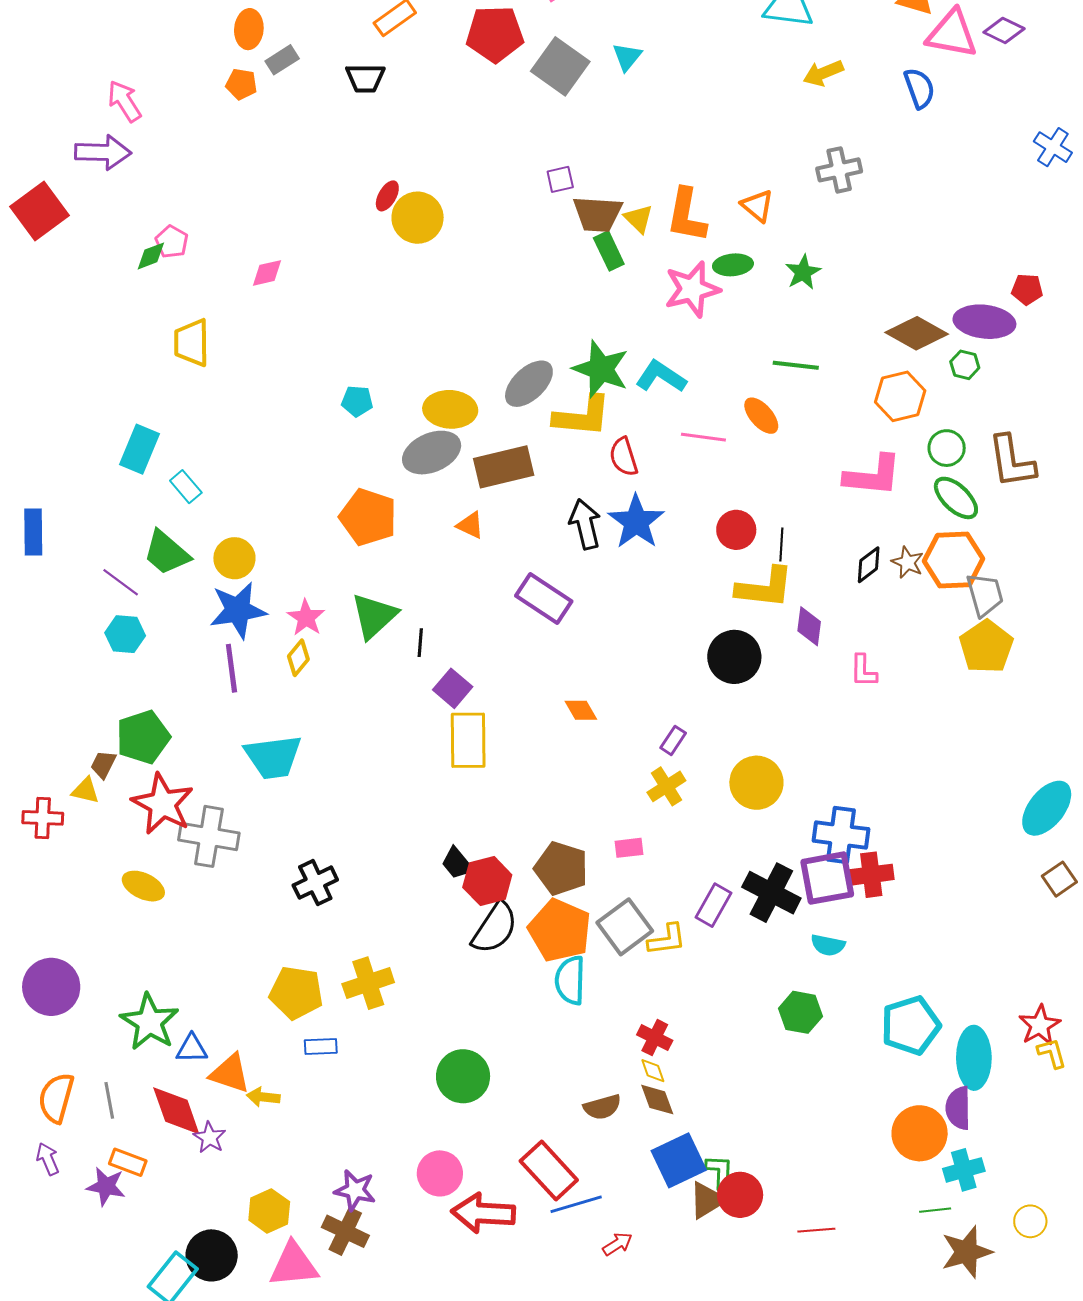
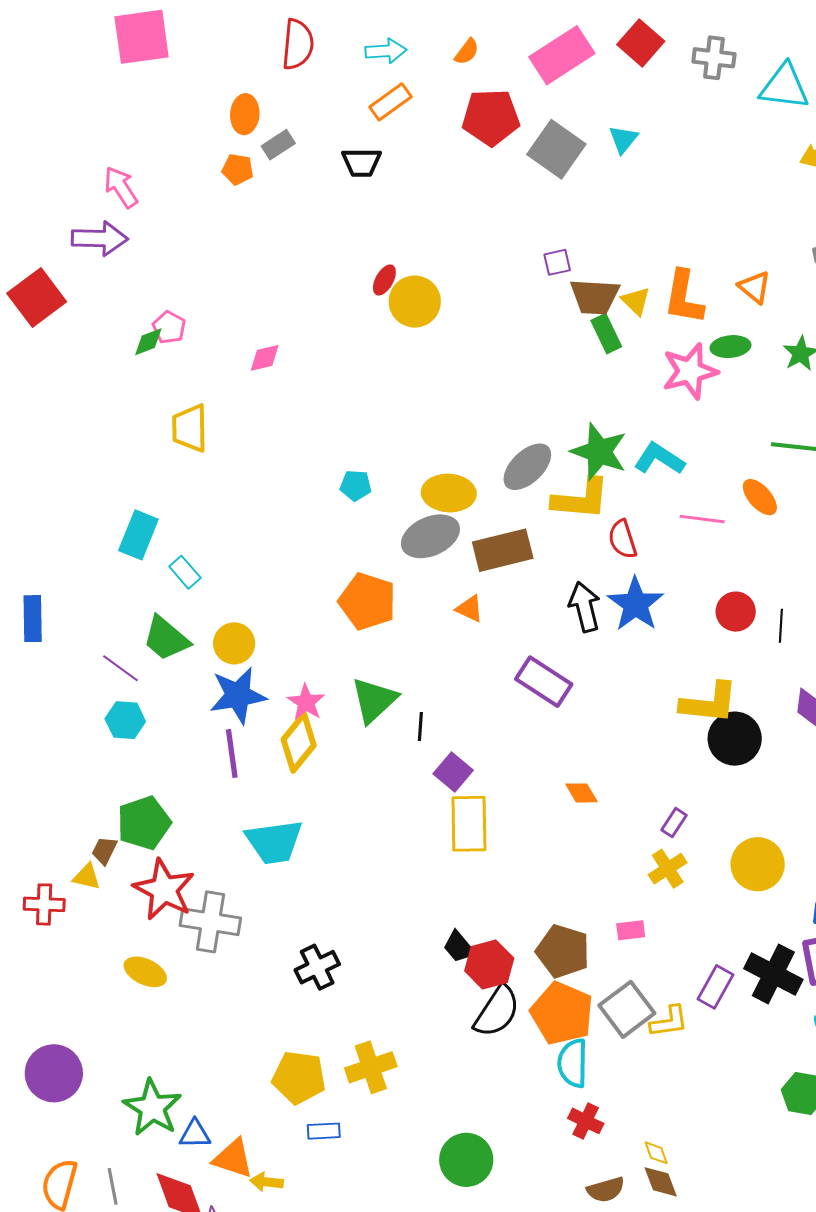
yellow L-shape: (765, 588) -> (709, 703), moved
yellow diamond: (298, 658) -> (299, 742), size x1.6
red cross: (655, 1038) -> (586, 1121), moved

